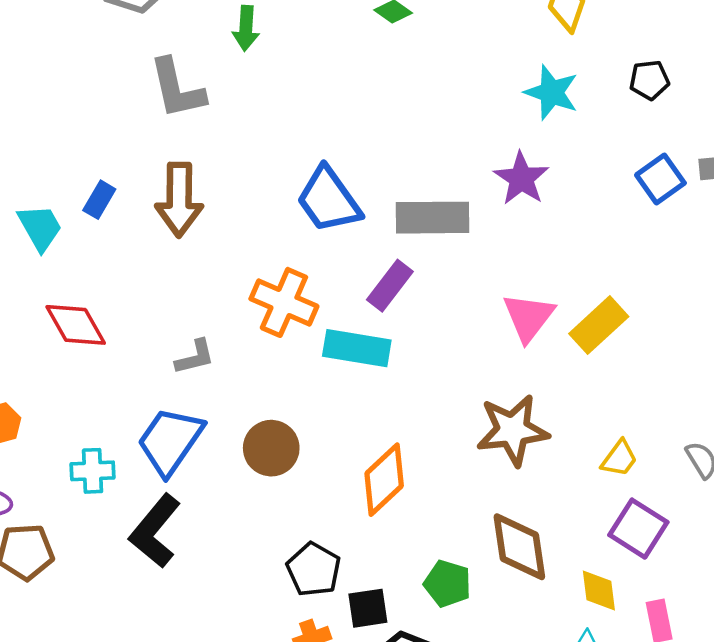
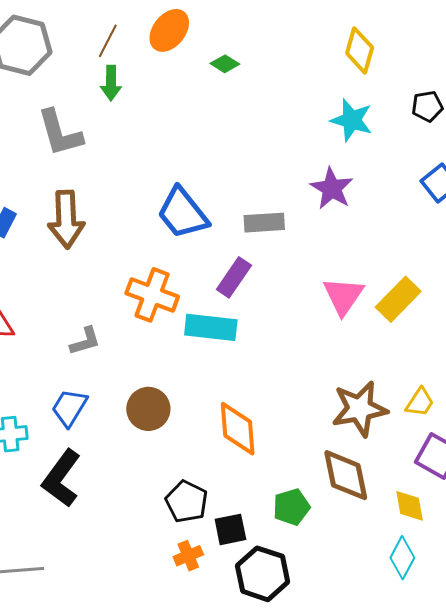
gray rectangle: (433, 218) -> (264, 223), size x0.7
brown star: (513, 430) -> (360, 409), moved
blue trapezoid: (170, 441) -> (69, 408), size x0.7
orange diamond: (384, 480) -> (238, 429), turned -48
green pentagon: (448, 584) -> (291, 507), turned -30

